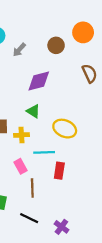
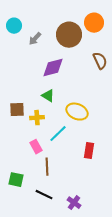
brown circle: (56, 45) -> (69, 35), size x1.6
cyan line: (44, 152) -> (58, 134), turned -42
red rectangle: (59, 171) -> (89, 151), moved

